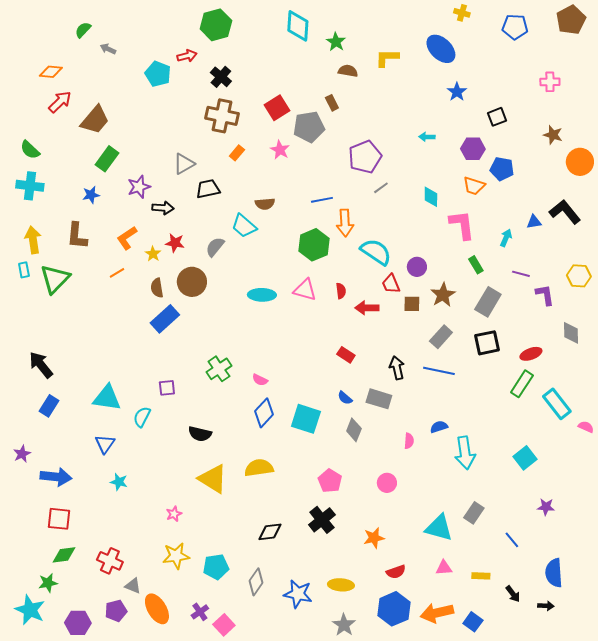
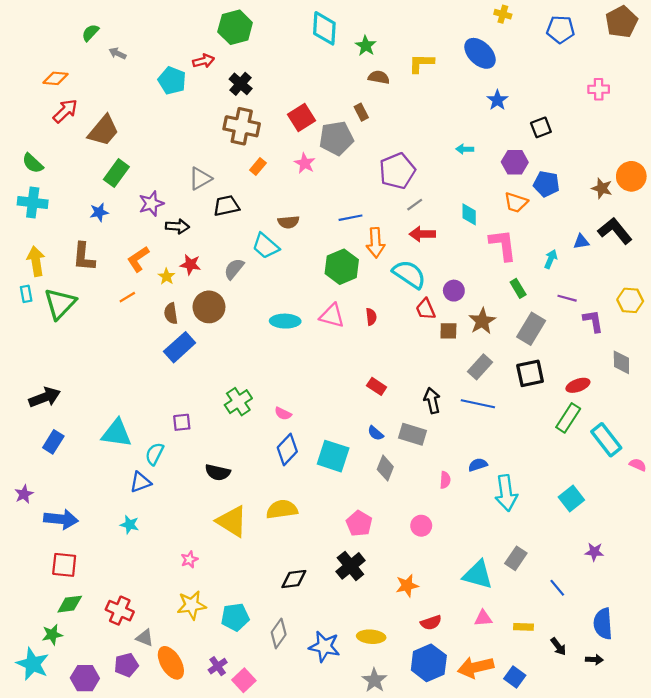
brown star: (553, 135) -> (602, 188), moved
red arrow: (367, 308) -> (422, 234), moved
black arrow: (41, 365) -> (45, 397), turned 108
blue triangle: (105, 444) -> (140, 482), moved, turned 35

